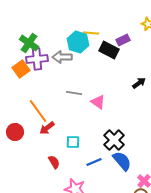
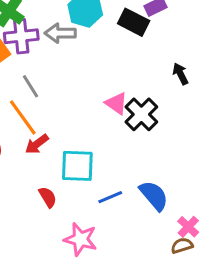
black arrow: (139, 83) -> (180, 74), turned -80
gray line: (74, 93) -> (31, 86), moved, turned 49
black cross: (114, 140) -> (141, 114), moved
cyan square: (73, 142) -> (77, 166), size x1.6

